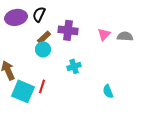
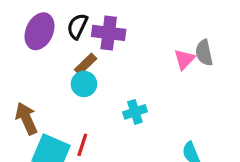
purple ellipse: (16, 17) -> (40, 31), turned -55
purple cross: (68, 30) -> (109, 33), moved
gray semicircle: (125, 36) -> (204, 53), moved, turned -105

